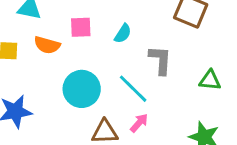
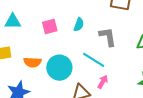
orange semicircle: (47, 45) -> (32, 62), moved

